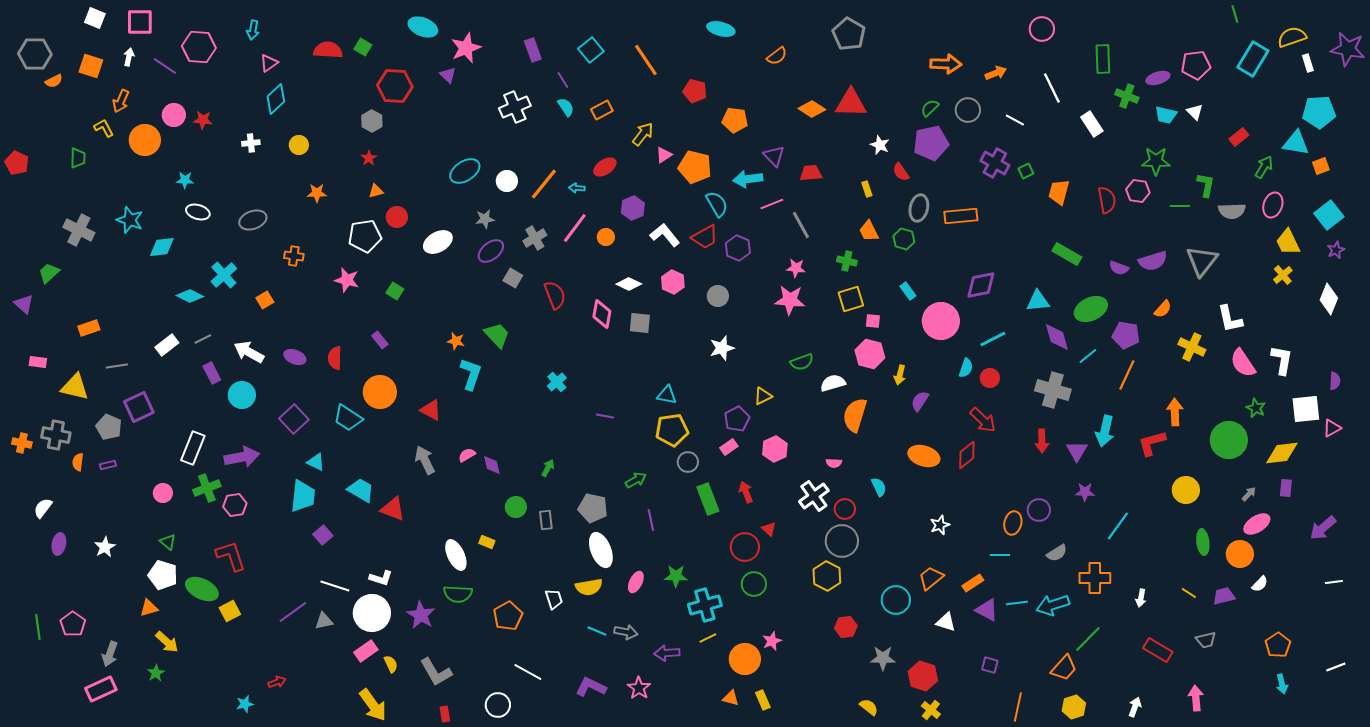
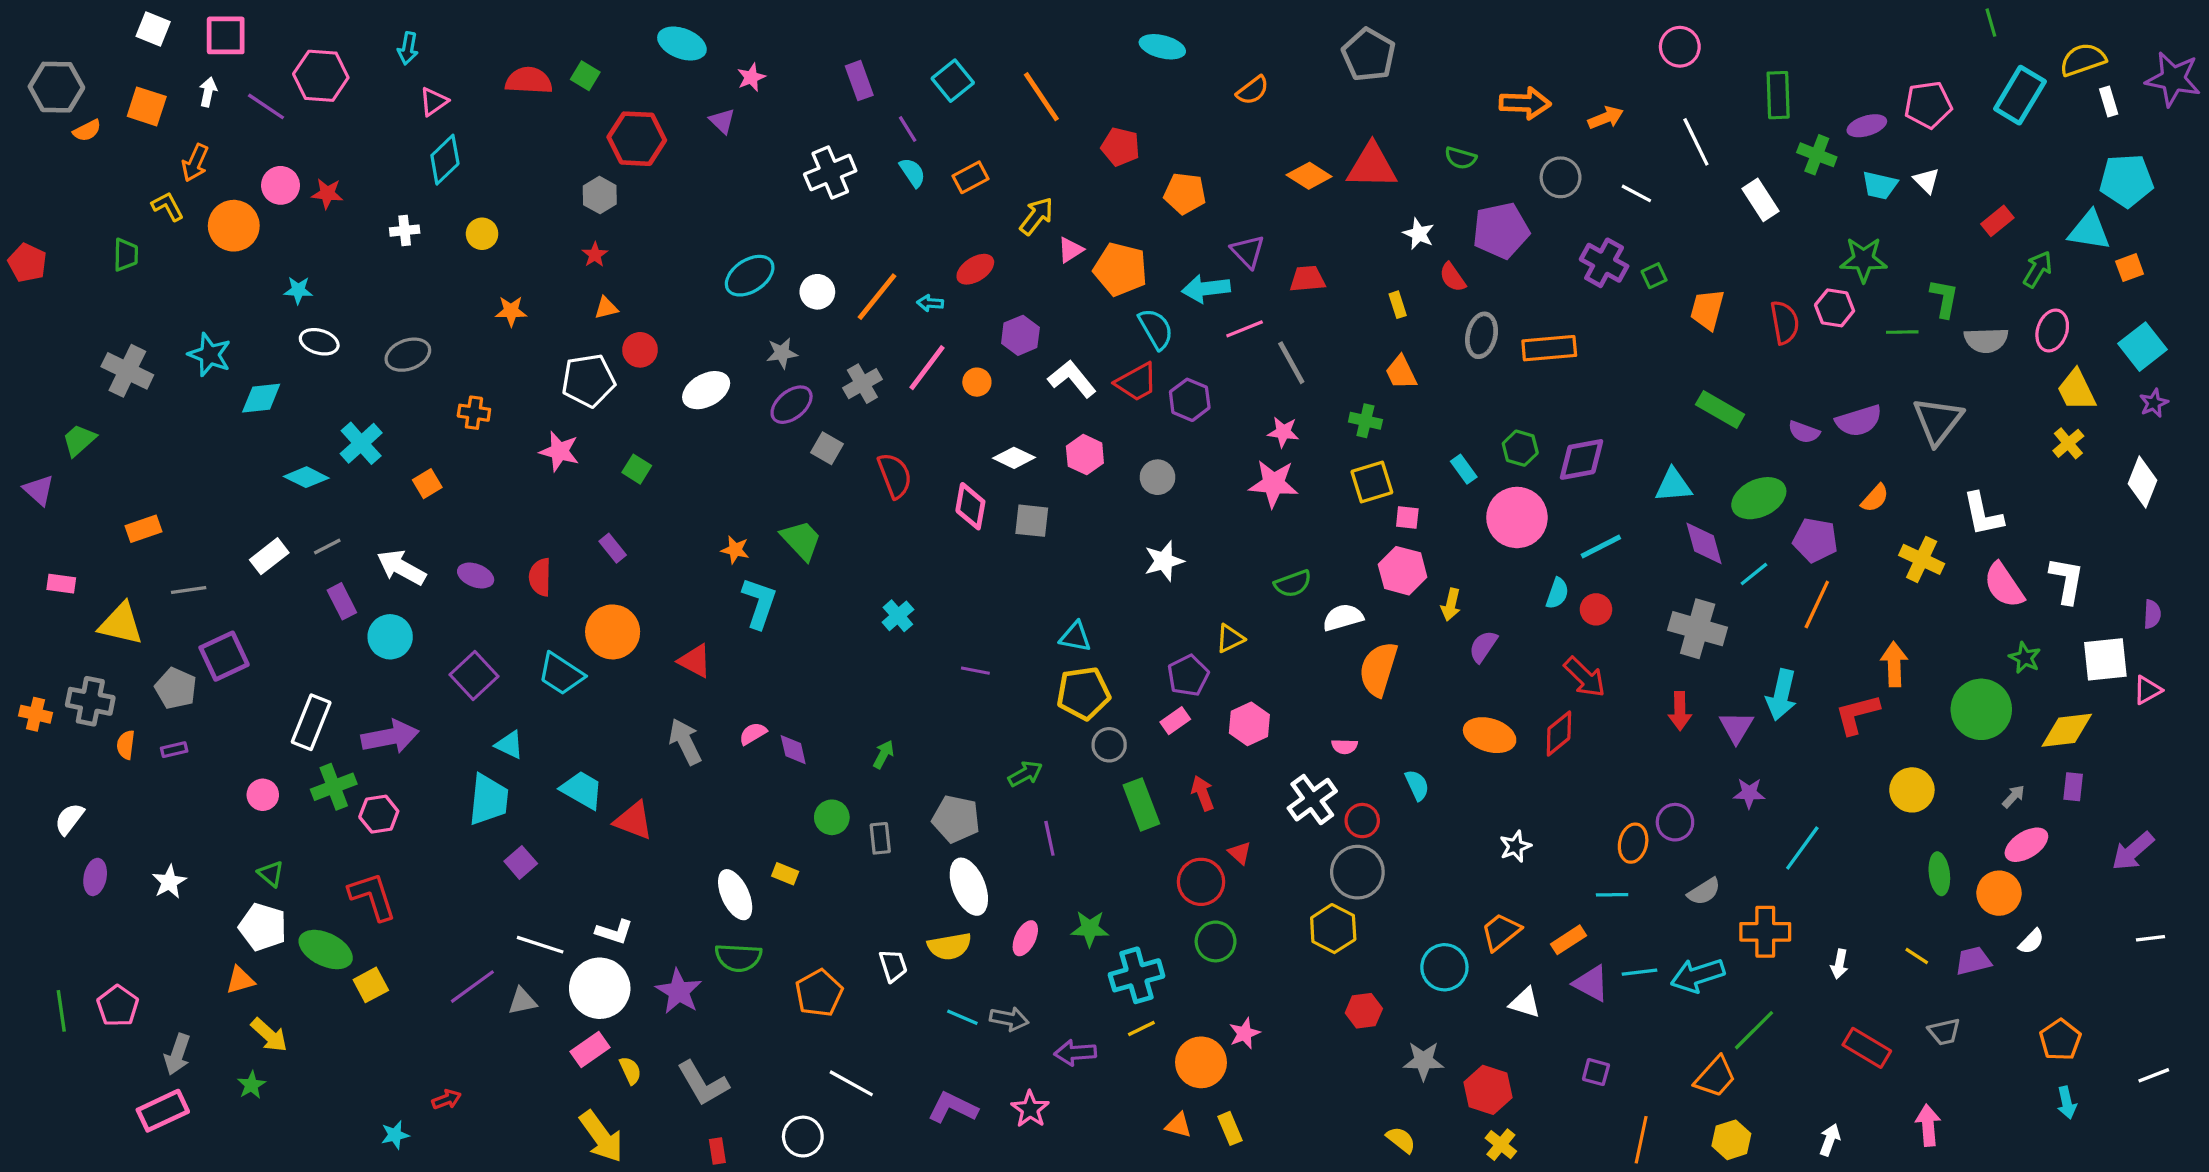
pink star: (466, 48) -> (751, 77), size x0.6
green semicircle: (930, 108) -> (1461, 158), moved, turned -120
green hexagon: (904, 239) -> (1520, 448), moved

